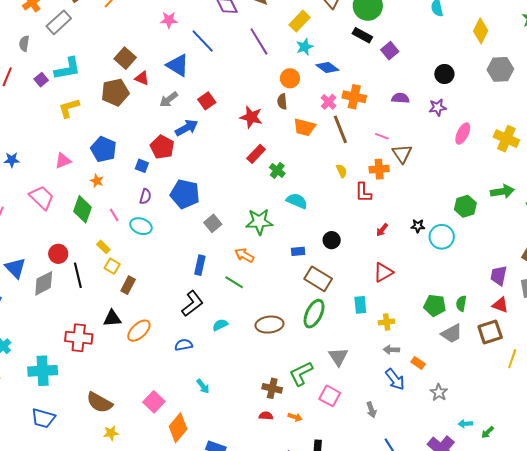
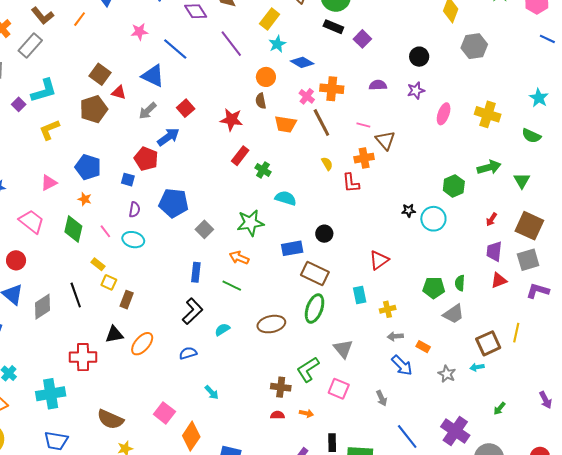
red arrow: (382, 230) -> (491, 219), moved
blue rectangle: (298, 251) -> (292, 248), size x1.5
red circle: (58, 254) -> (16, 260), moved
red triangle: (500, 305) -> (499, 280), turned -36
brown square: (490, 332) -> (488, 343), moved
cyan arrow: (465, 424) -> (477, 367), moved

